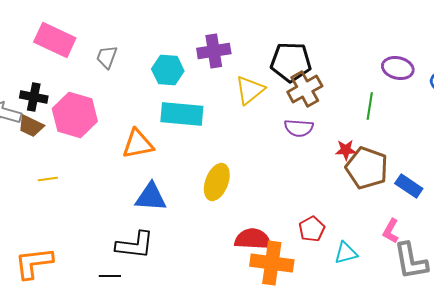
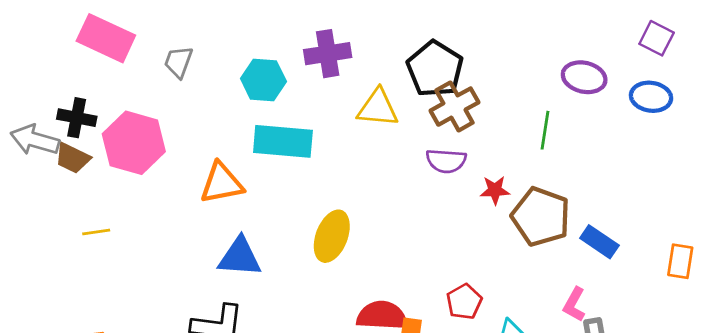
black pentagon: (291, 62) -> (435, 69), turned 30
yellow triangle: (250, 90) -> (378, 108), turned 44
red star: (346, 150) -> (495, 190), moved

